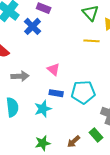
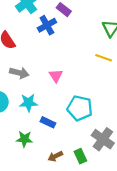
blue rectangle: (56, 93) -> (48, 122), moved
cyan star: (43, 109) -> (28, 103), moved
green star: (43, 143) -> (24, 139), moved

